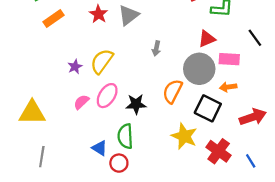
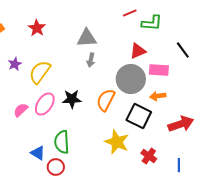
gray triangle: (129, 15) -> (87, 38), moved, turned 35
purple star: (75, 67) -> (15, 64), moved
black star: (136, 104) -> (72, 99), moved
red cross: (219, 151) -> (149, 156), size x0.7
blue line: (251, 161) -> (179, 165), turned 32

